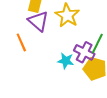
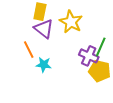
cyan star: (66, 61) -> (44, 65), moved

